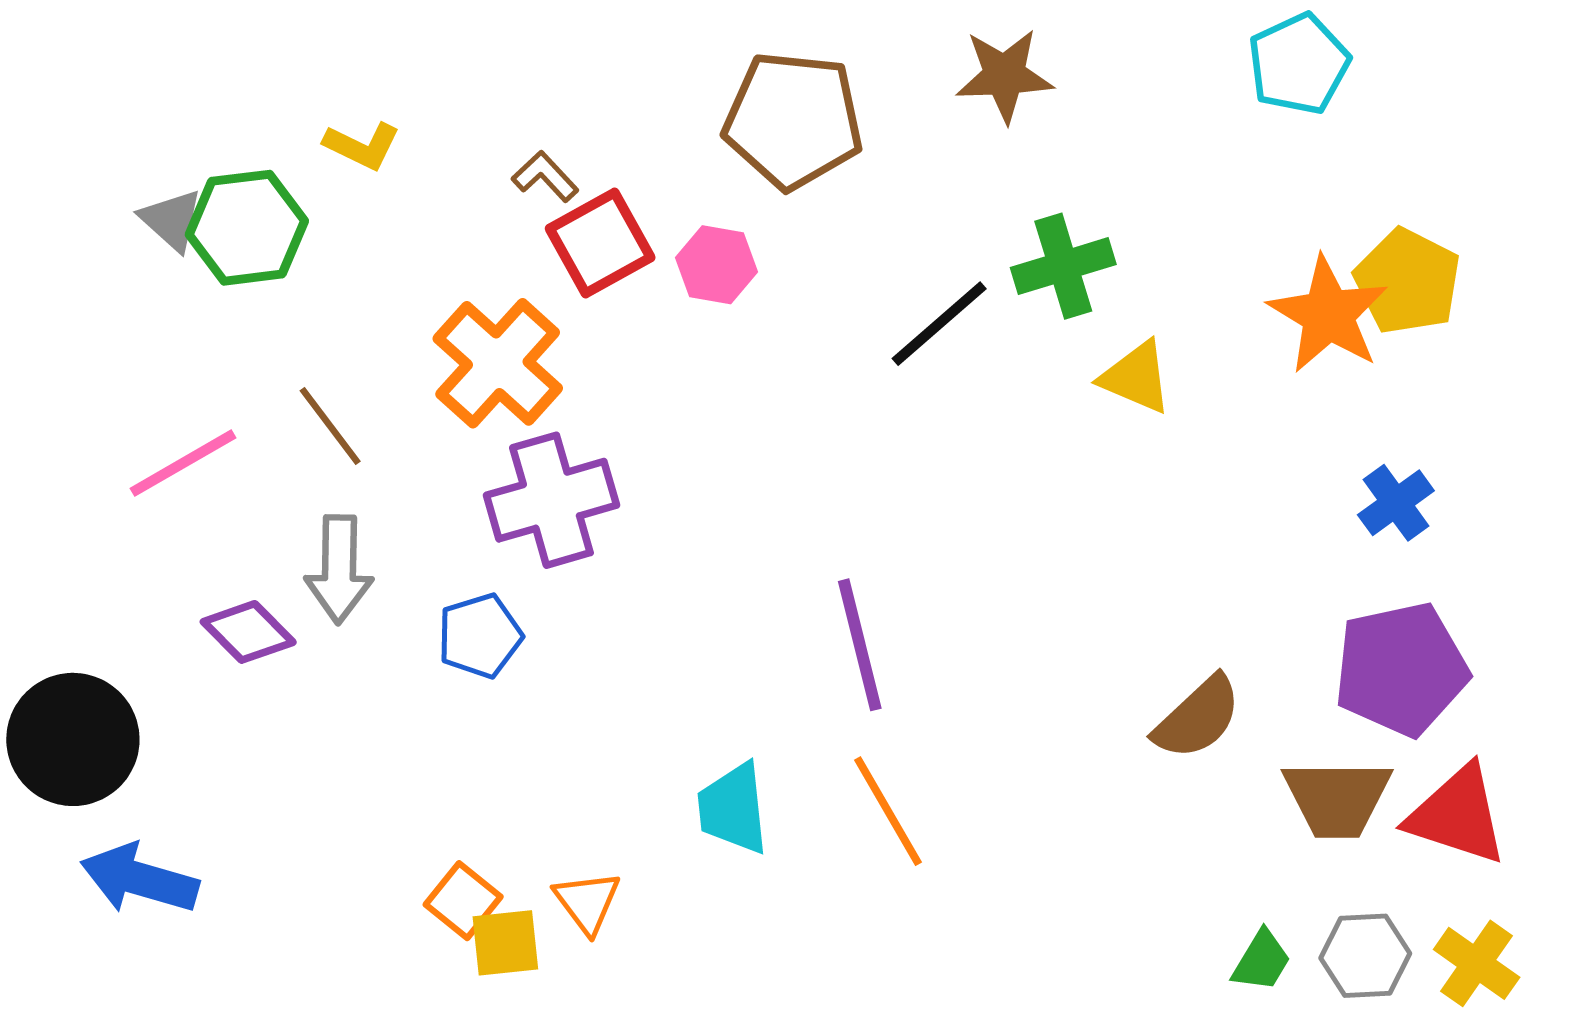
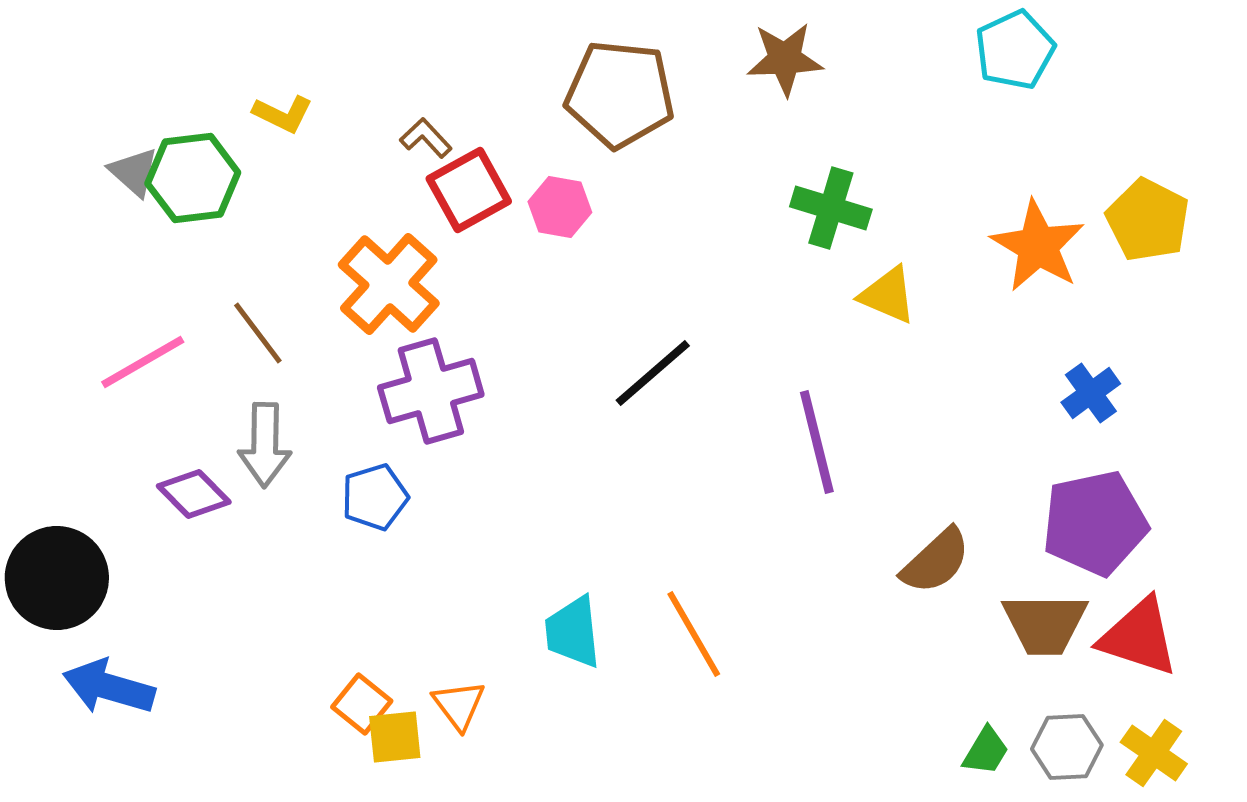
green cross: (1063, 266) -> (831, 208), turned 34
yellow pentagon: (1407, 281) -> (1148, 220), moved
black line: (939, 324) -> (653, 373), moved
purple line: (860, 645) -> (817, 442), moved

